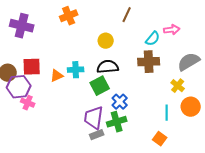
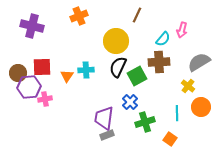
pink arrow: (172, 30) -> (182, 30), turned 112
yellow circle: (106, 41) -> (116, 41), size x1.6
black semicircle: (108, 67) -> (118, 67), turned -60
orange triangle: (57, 76) -> (67, 76), turned -32
green square: (100, 86) -> (137, 76), moved
pink cross: (28, 103) -> (45, 99), moved, turned -32
green cross: (117, 122) -> (145, 122), moved

